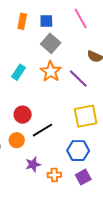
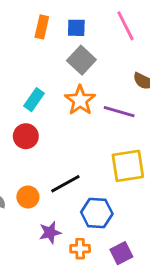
purple line: (78, 78) -> (119, 112), turned -30
red circle: (23, 115) -> (26, 136), moved
blue hexagon: (78, 151) -> (97, 213), moved

